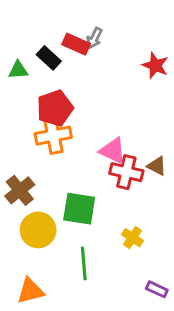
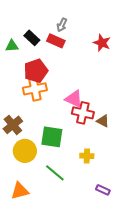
red rectangle: (76, 44) -> (56, 41), moved
brown triangle: (157, 166) -> (103, 121), moved
yellow cross: (132, 238) -> (87, 156), turned -32
green line: (84, 263) -> (55, 173), turned -45

